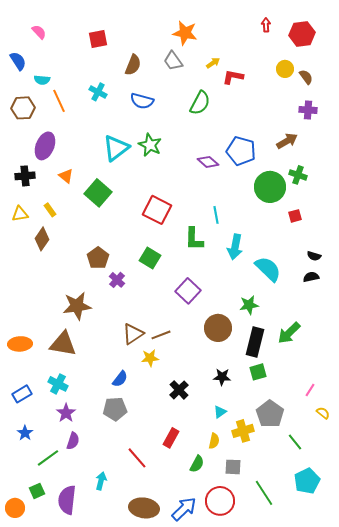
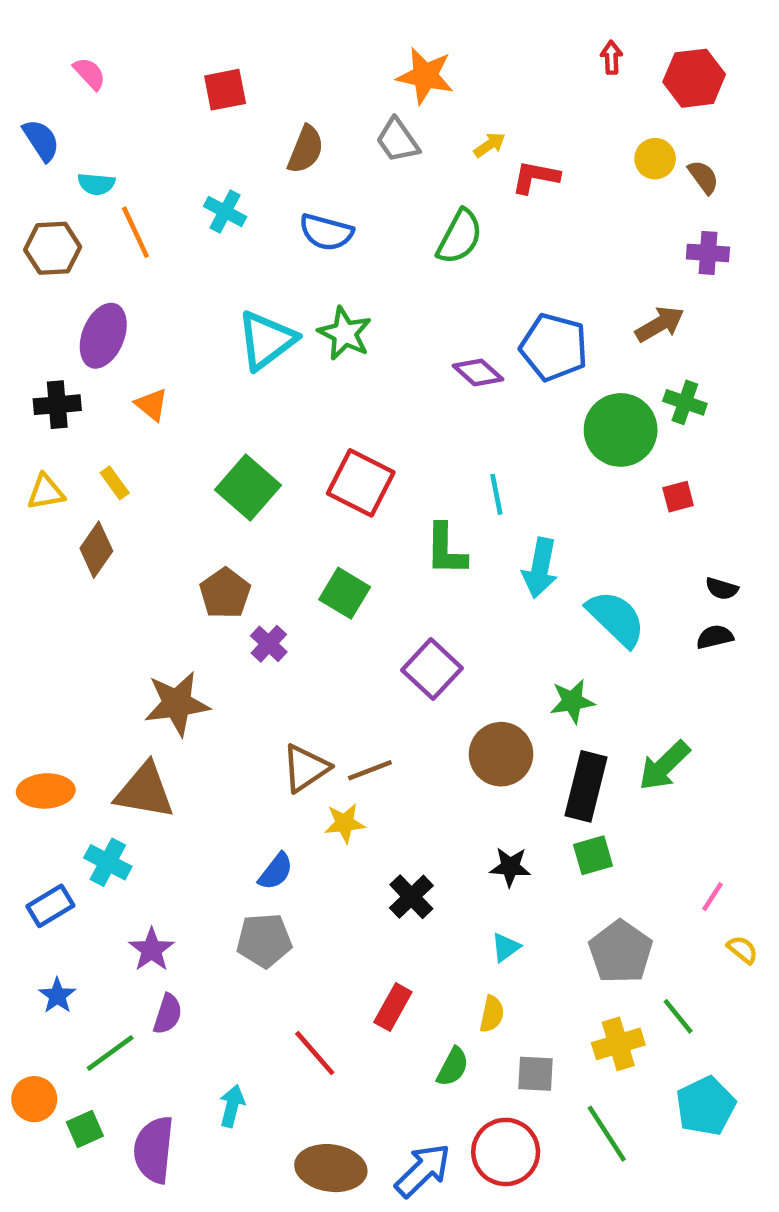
green square: (98, 193) -> (248, 487), moved
cyan cross: (58, 384) -> (108, 862), moved
yellow cross: (243, 431) -> (618, 1044), moved
orange circle: (15, 508) -> (34, 1099), moved

